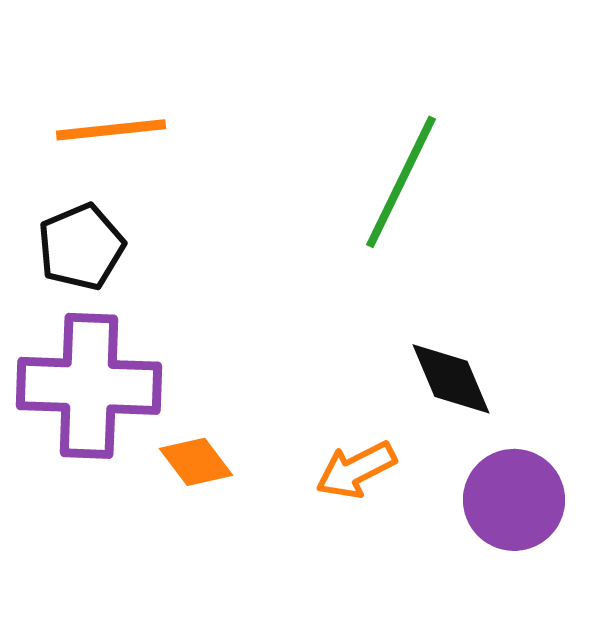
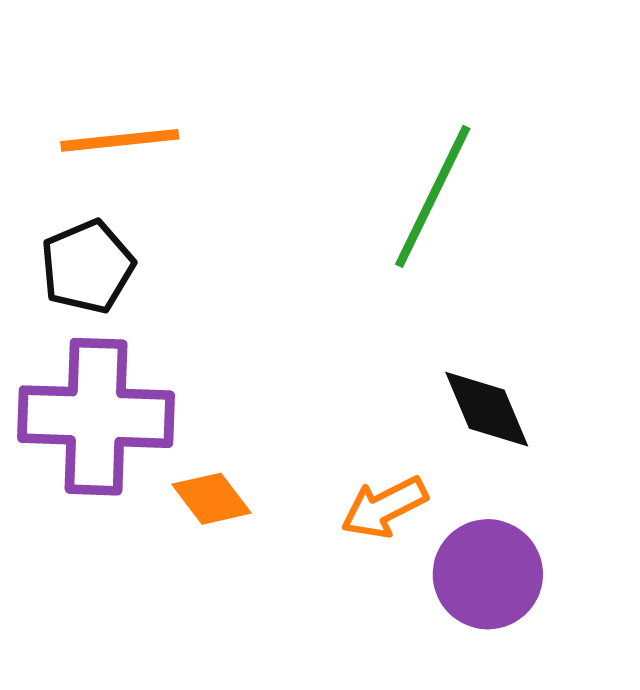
purple circle: (514, 500) -> (488, 574), moved

